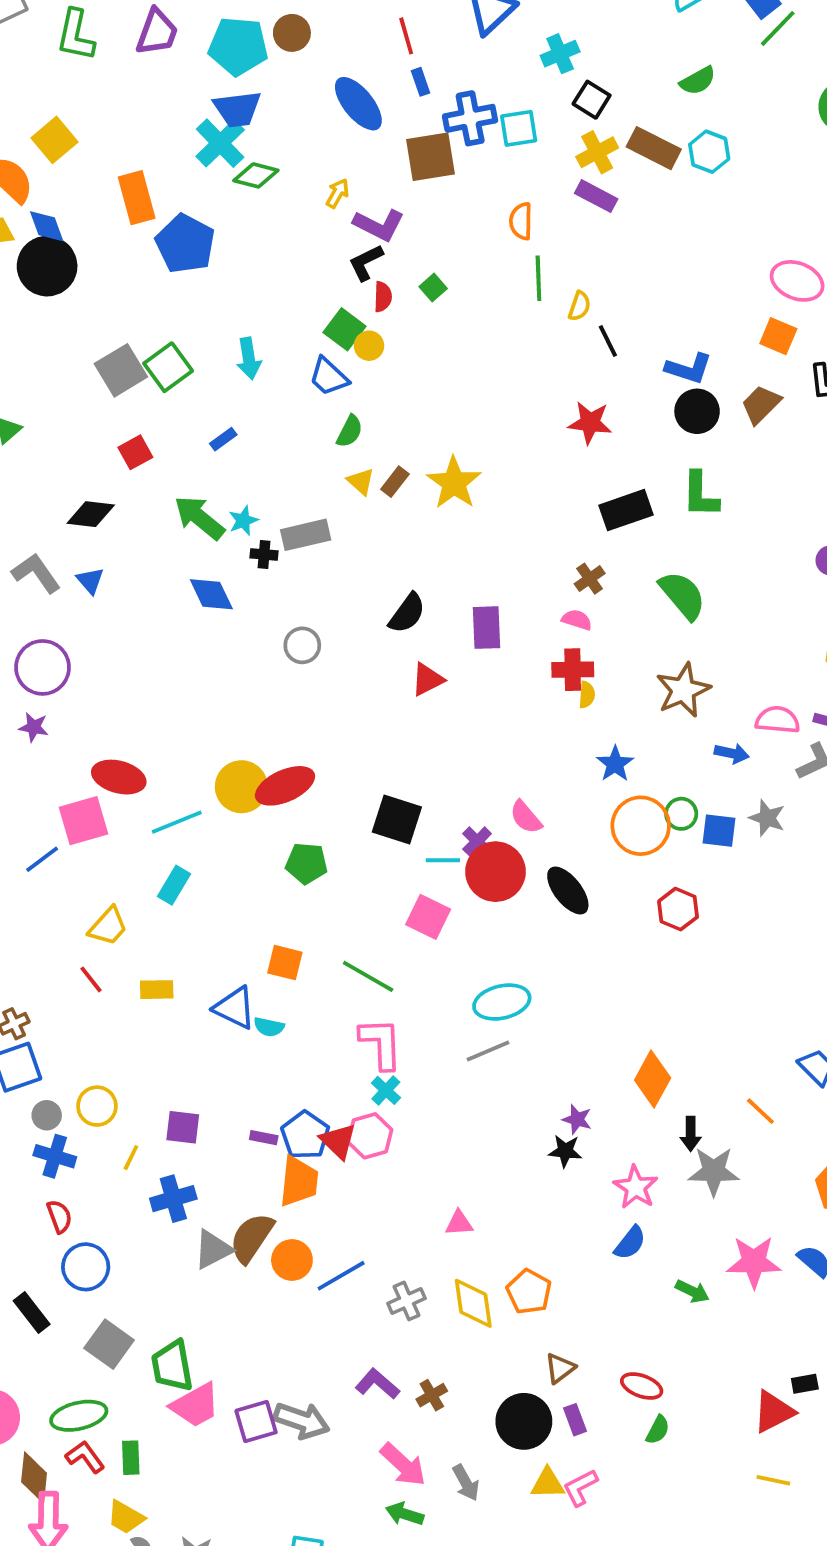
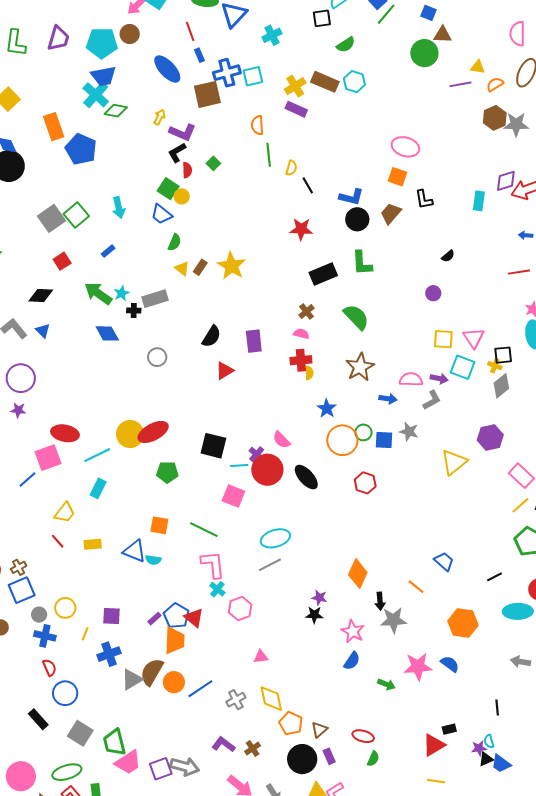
black square: (592, 100) -> (322, 18), moved, turned -36
pink hexagon: (370, 1136) -> (240, 609), moved
purple rectangle: (264, 1138) -> (155, 619), turned -48
orange pentagon: (529, 1292) -> (291, 723), moved

